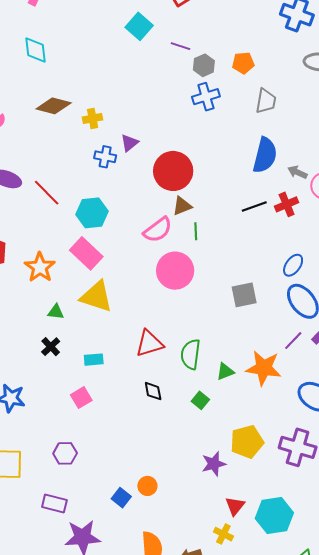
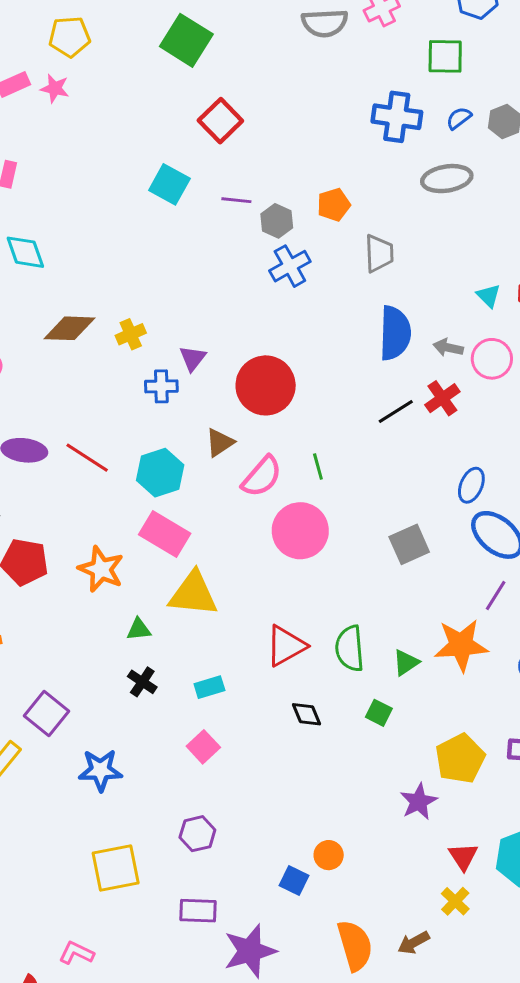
brown triangle: (182, 206) -> (220, 443), moved
yellow cross: (223, 534) -> (455, 901), turned 30

